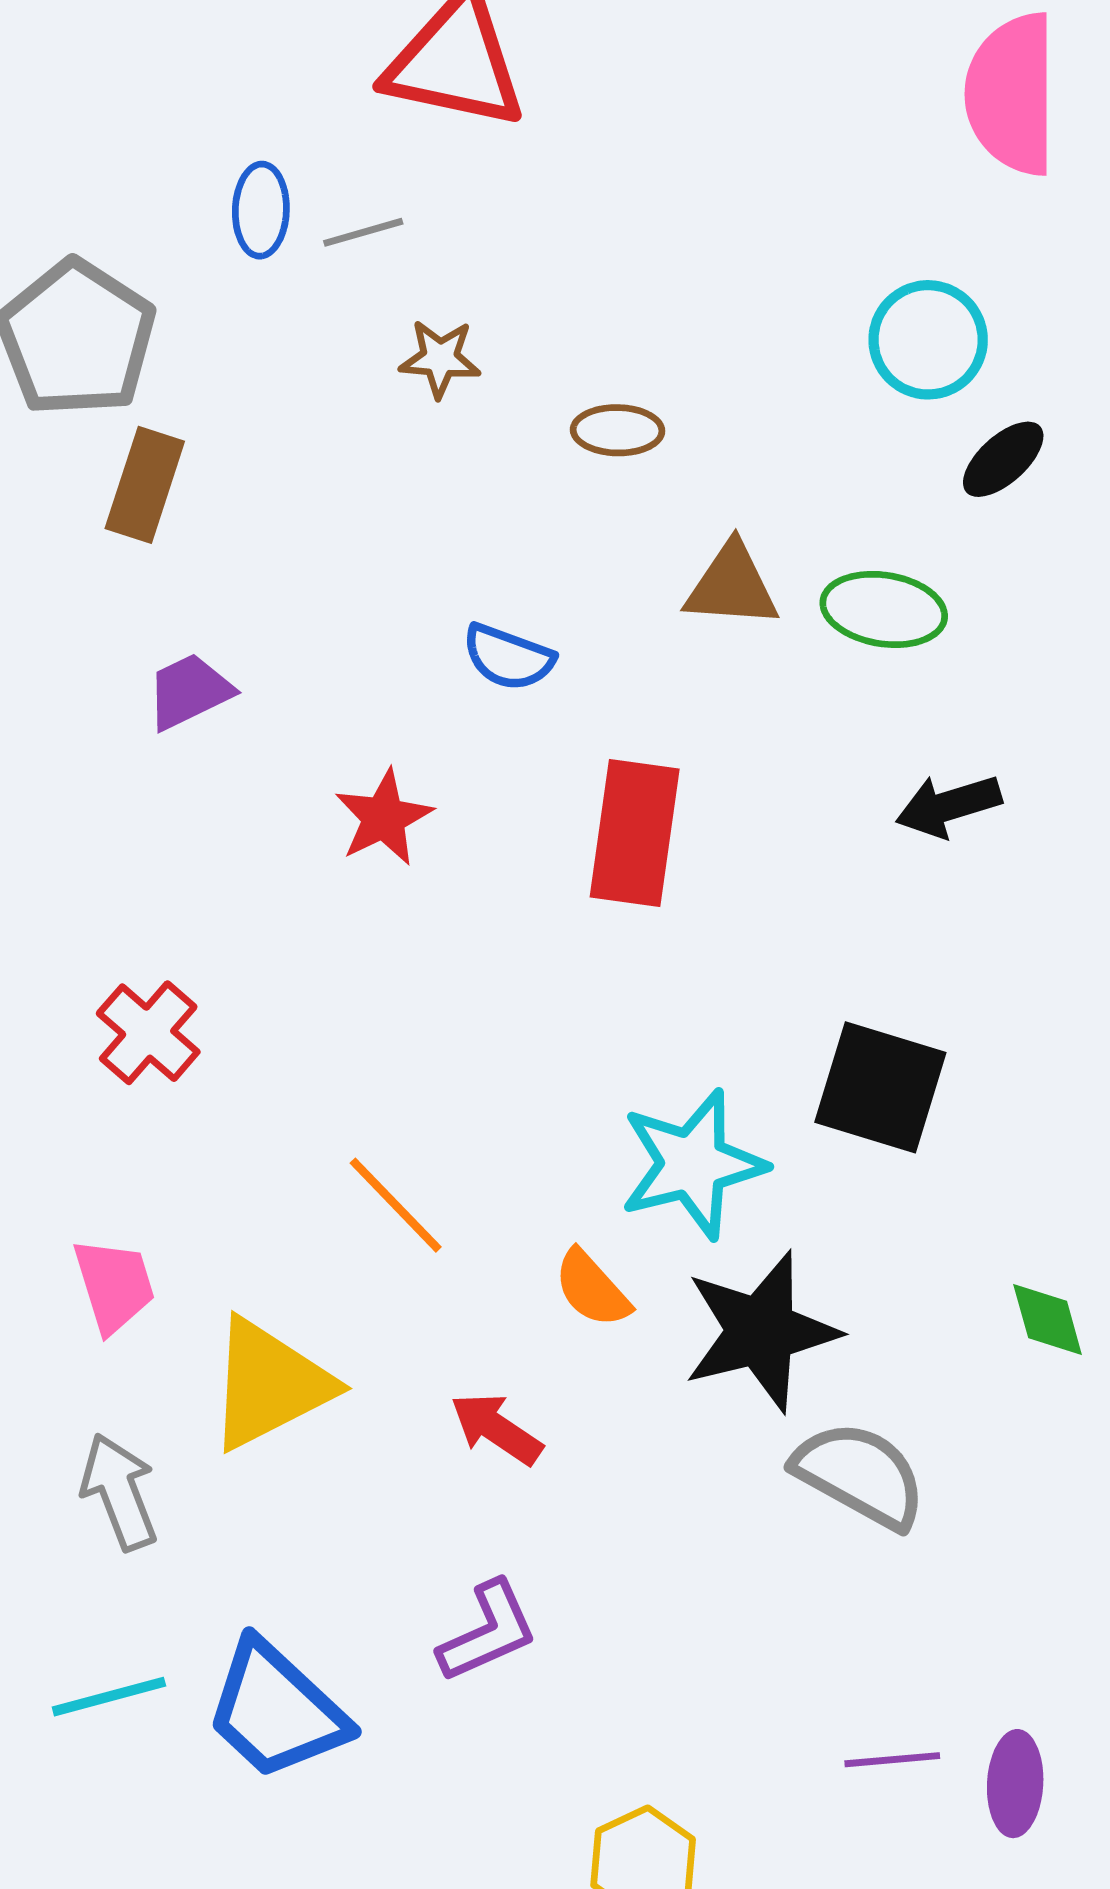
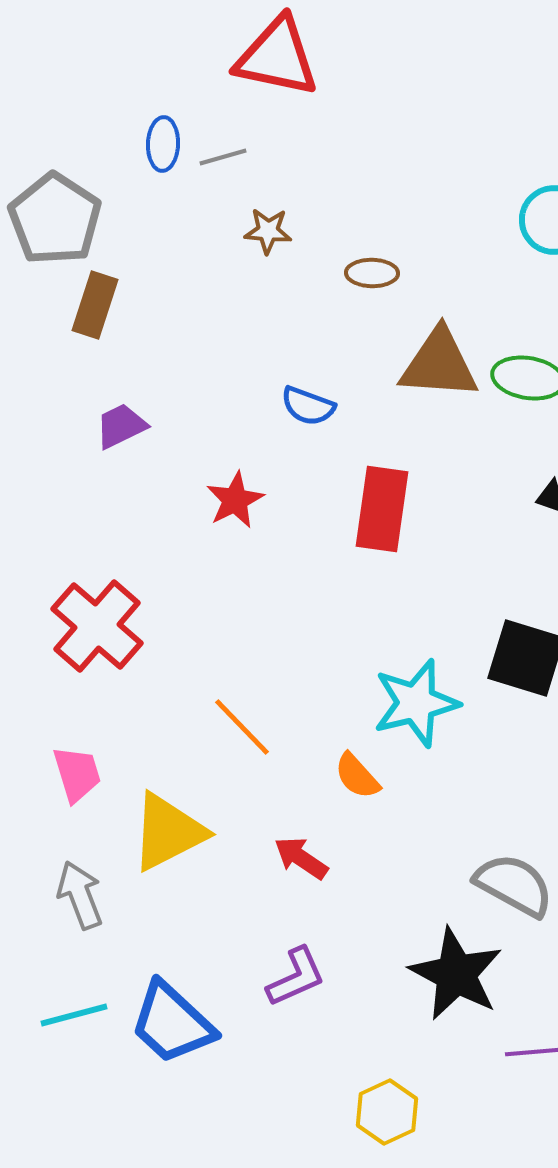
brown triangle: (732, 586) -> (439, 364), size x1.4
red cross: (148, 1033) -> (97, 626), size x1.5
black star: (761, 1331) -> (456, 974), moved, turned -30

